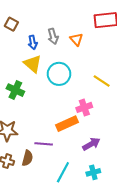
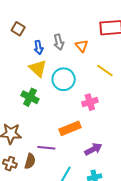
yellow line: (102, 81) -> (105, 71), moved
green cross: (15, 90) -> (30, 97), moved
pink cross: (84, 107) -> (90, 102), moved

